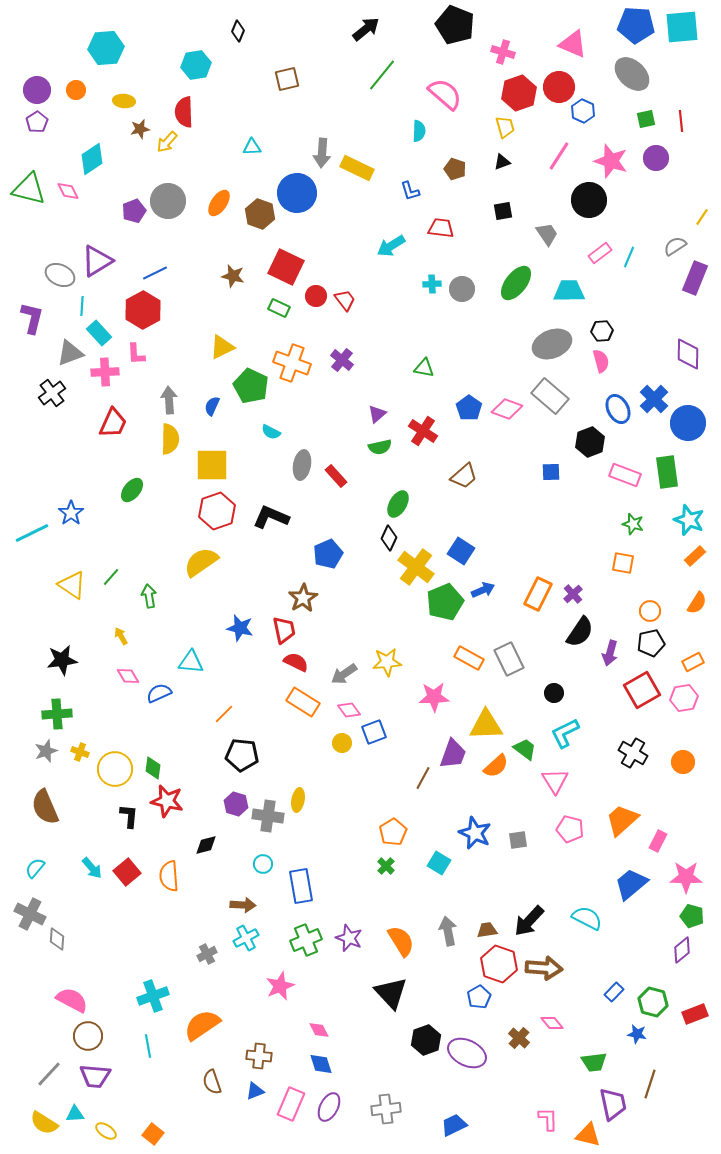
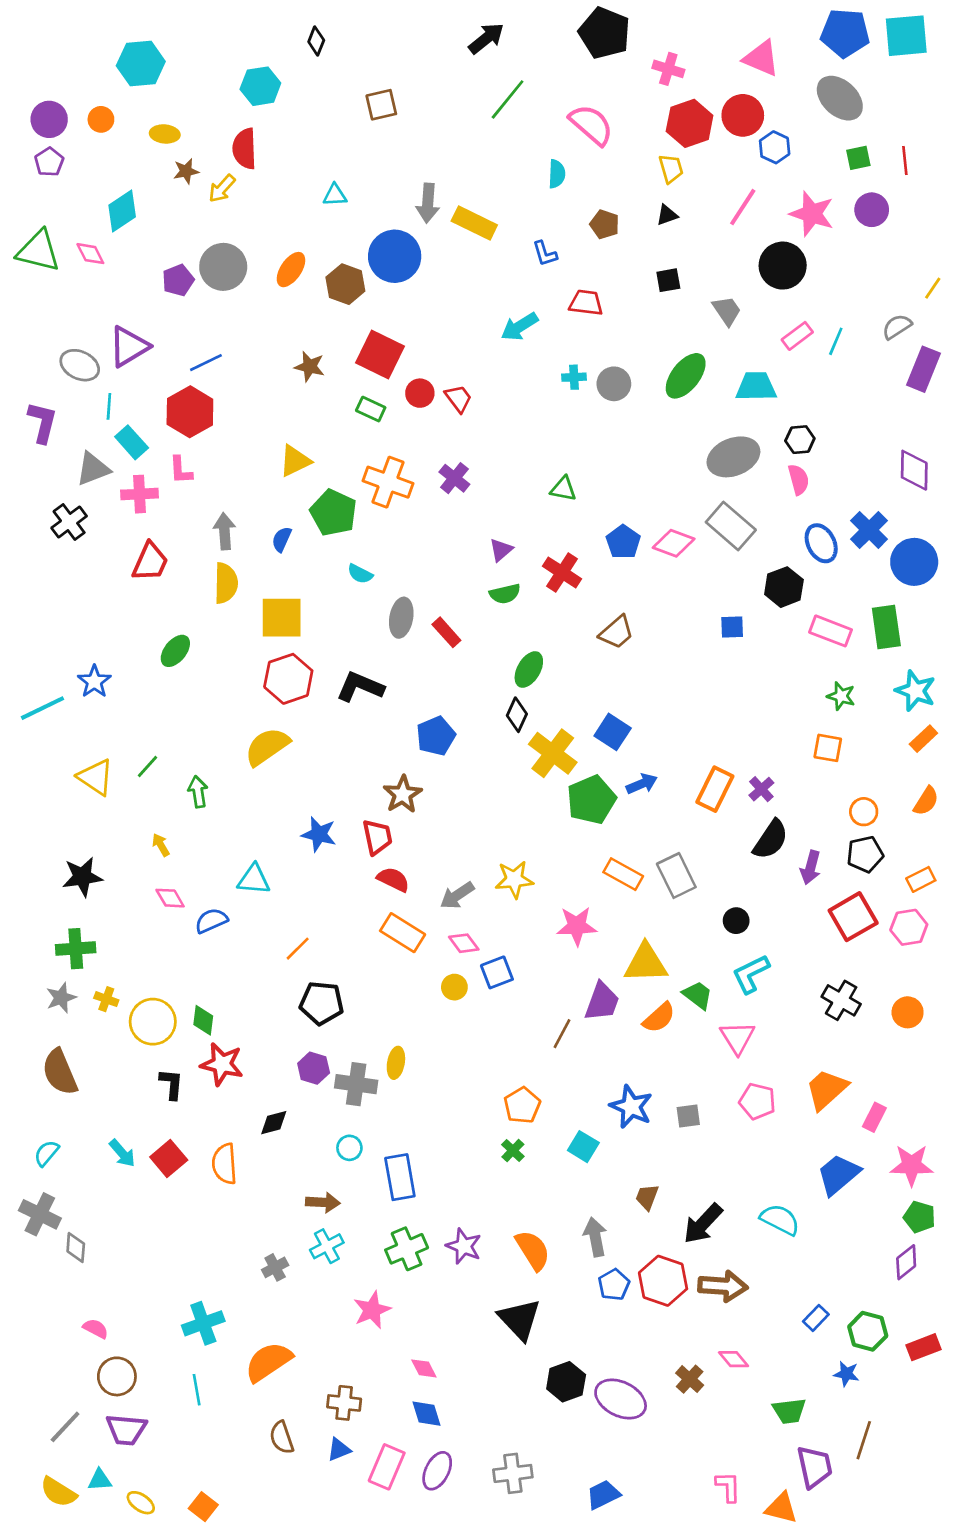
brown trapezoid: (487, 930) -> (647, 1197), moved, turned -60
blue pentagon: (479, 997) -> (614, 1285), moved
pink semicircle: (72, 1000) -> (96, 1329), size x0.6

